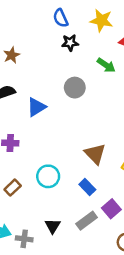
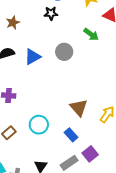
black star: (70, 43) -> (51, 13), moved
blue triangle: (36, 107) -> (33, 57), moved

